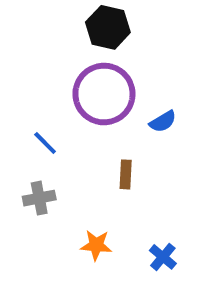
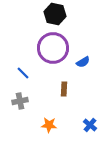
blue cross: (163, 257) -> (90, 125), moved

